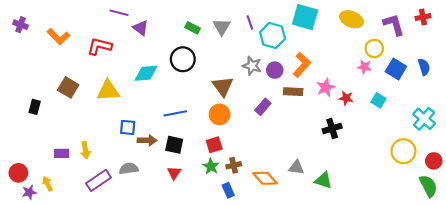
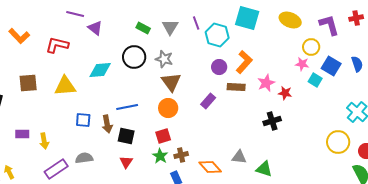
gray star: (252, 66) -> (164, 59), moved
brown square: (68, 87) -> (28, 83), turned -36
cyan square: (379, 100) -> (315, 80), moved
brown arrow: (147, 140) -> (107, 124), moved, turned 78
purple rectangle: (62, 153) -> (22, 134), moved

